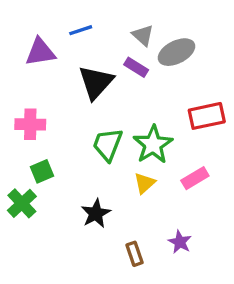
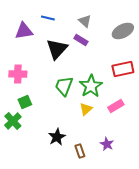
blue line: (81, 30) -> (48, 18), turned 32
gray ellipse: (176, 52) -> (123, 31), moved
black star: (96, 213) -> (57, 137), moved

